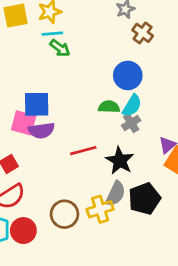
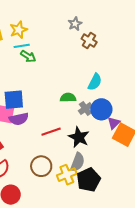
blue circle: (128, 75) -> (101, 109), moved
cyan semicircle: (132, 106) -> (95, 82), moved
black pentagon: (144, 199) -> (89, 180), moved
brown circle: (64, 214) -> (41, 166), moved

